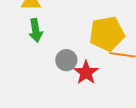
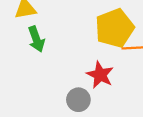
gray circle: (66, 60) -> (78, 100), moved

